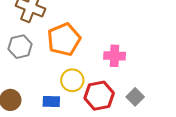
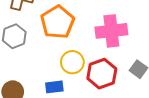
pink cross: (115, 56) -> (111, 31), size x1.4

